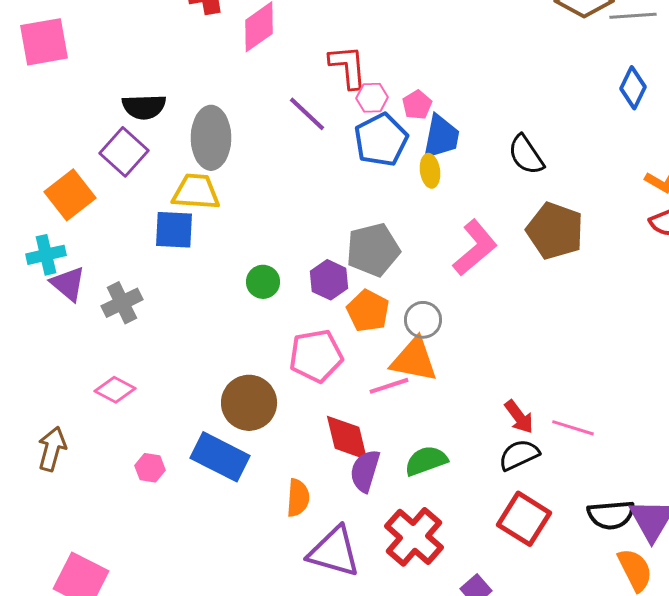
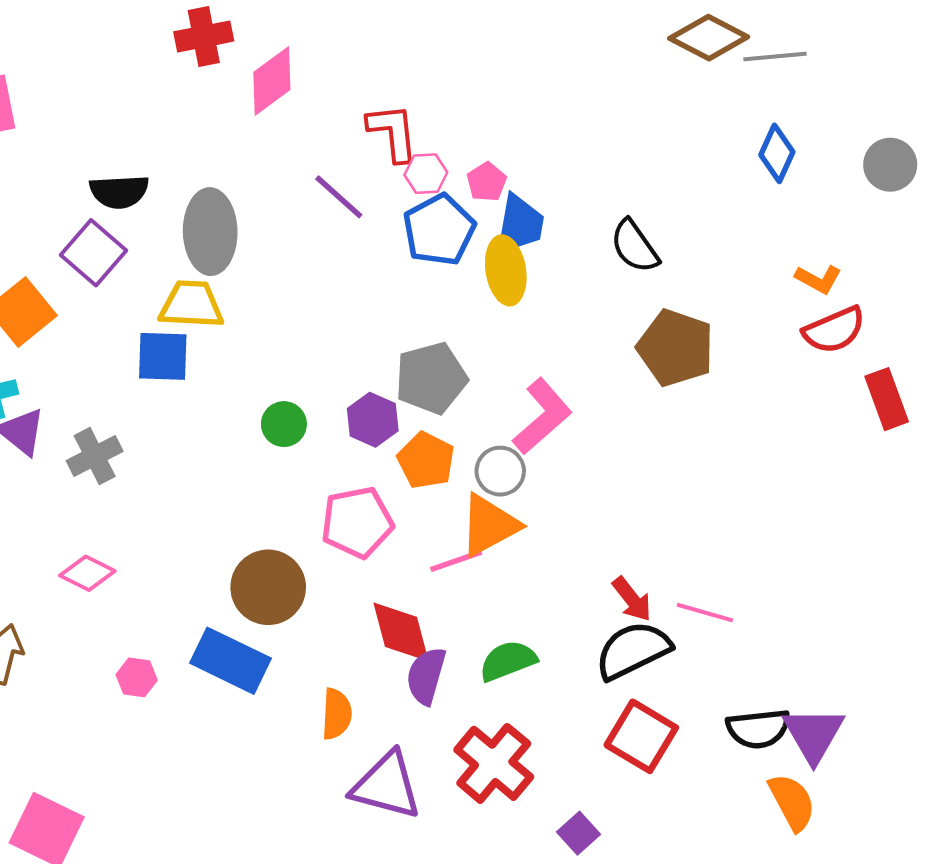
yellow ellipse: (430, 171) -> (506, 270), size x1.5
pink L-shape: (475, 248) -> (542, 416), moved
orange triangle: (414, 360) -> (489, 525), turned -38
black semicircle: (519, 455) -> (633, 650), size x1.4

